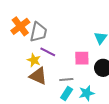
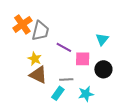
purple line: (48, 52) -> (64, 47), moved
cyan rectangle: (67, 94) -> (58, 93), moved

